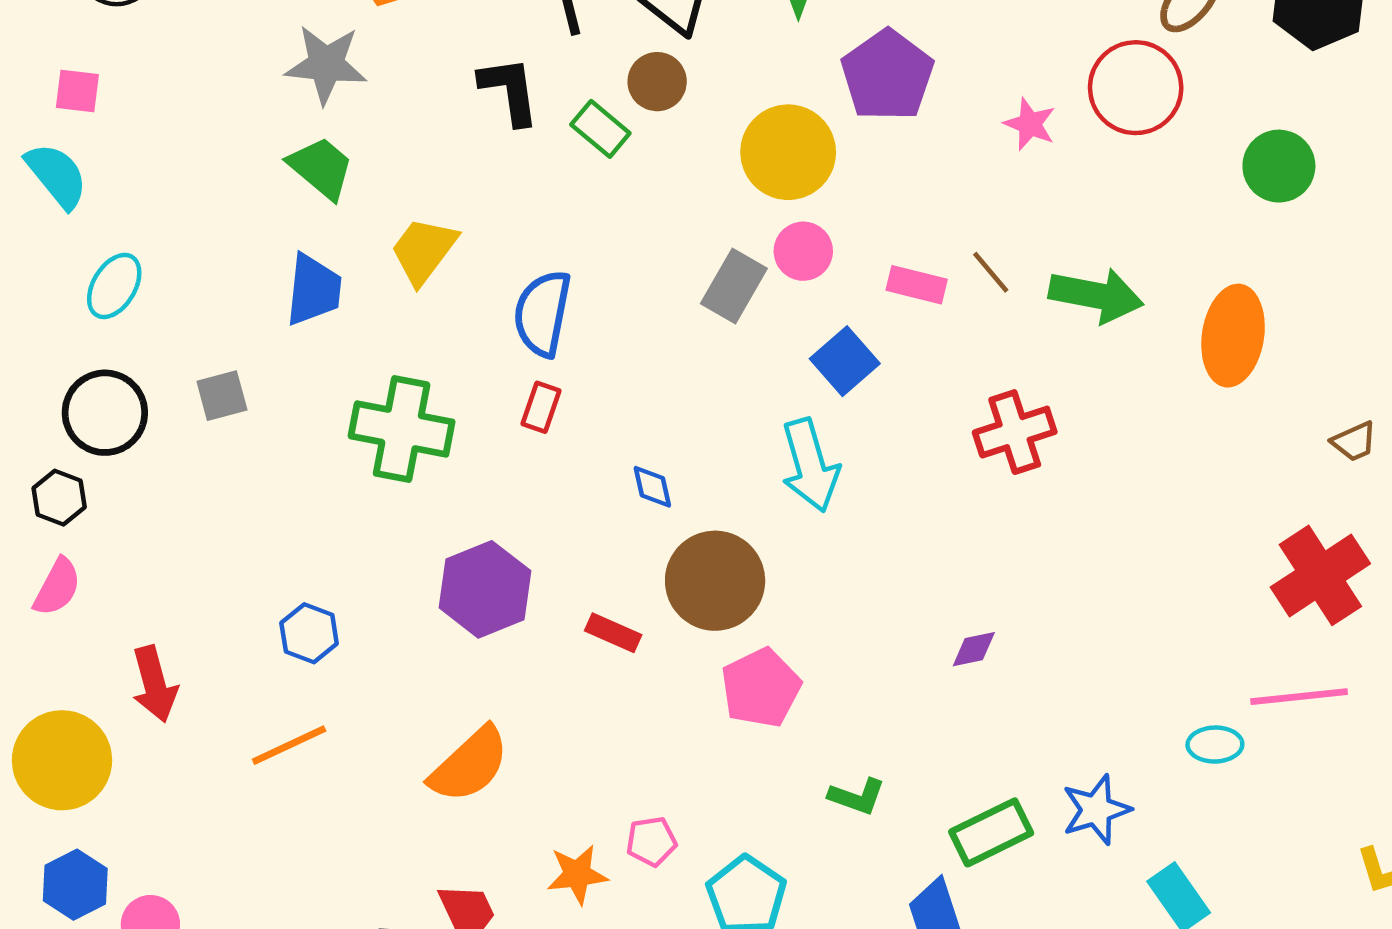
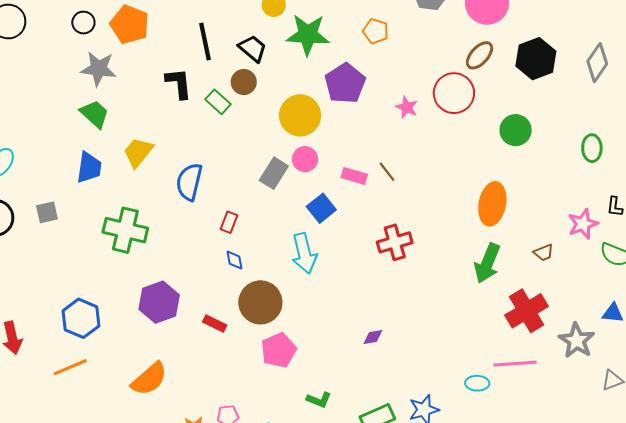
green arrow: (1096, 295) -> (487, 263), moved, turned 99
red rectangle: (541, 407) -> (229, 222), moved
blue hexagon: (309, 633) -> (81, 318), size x1.5

